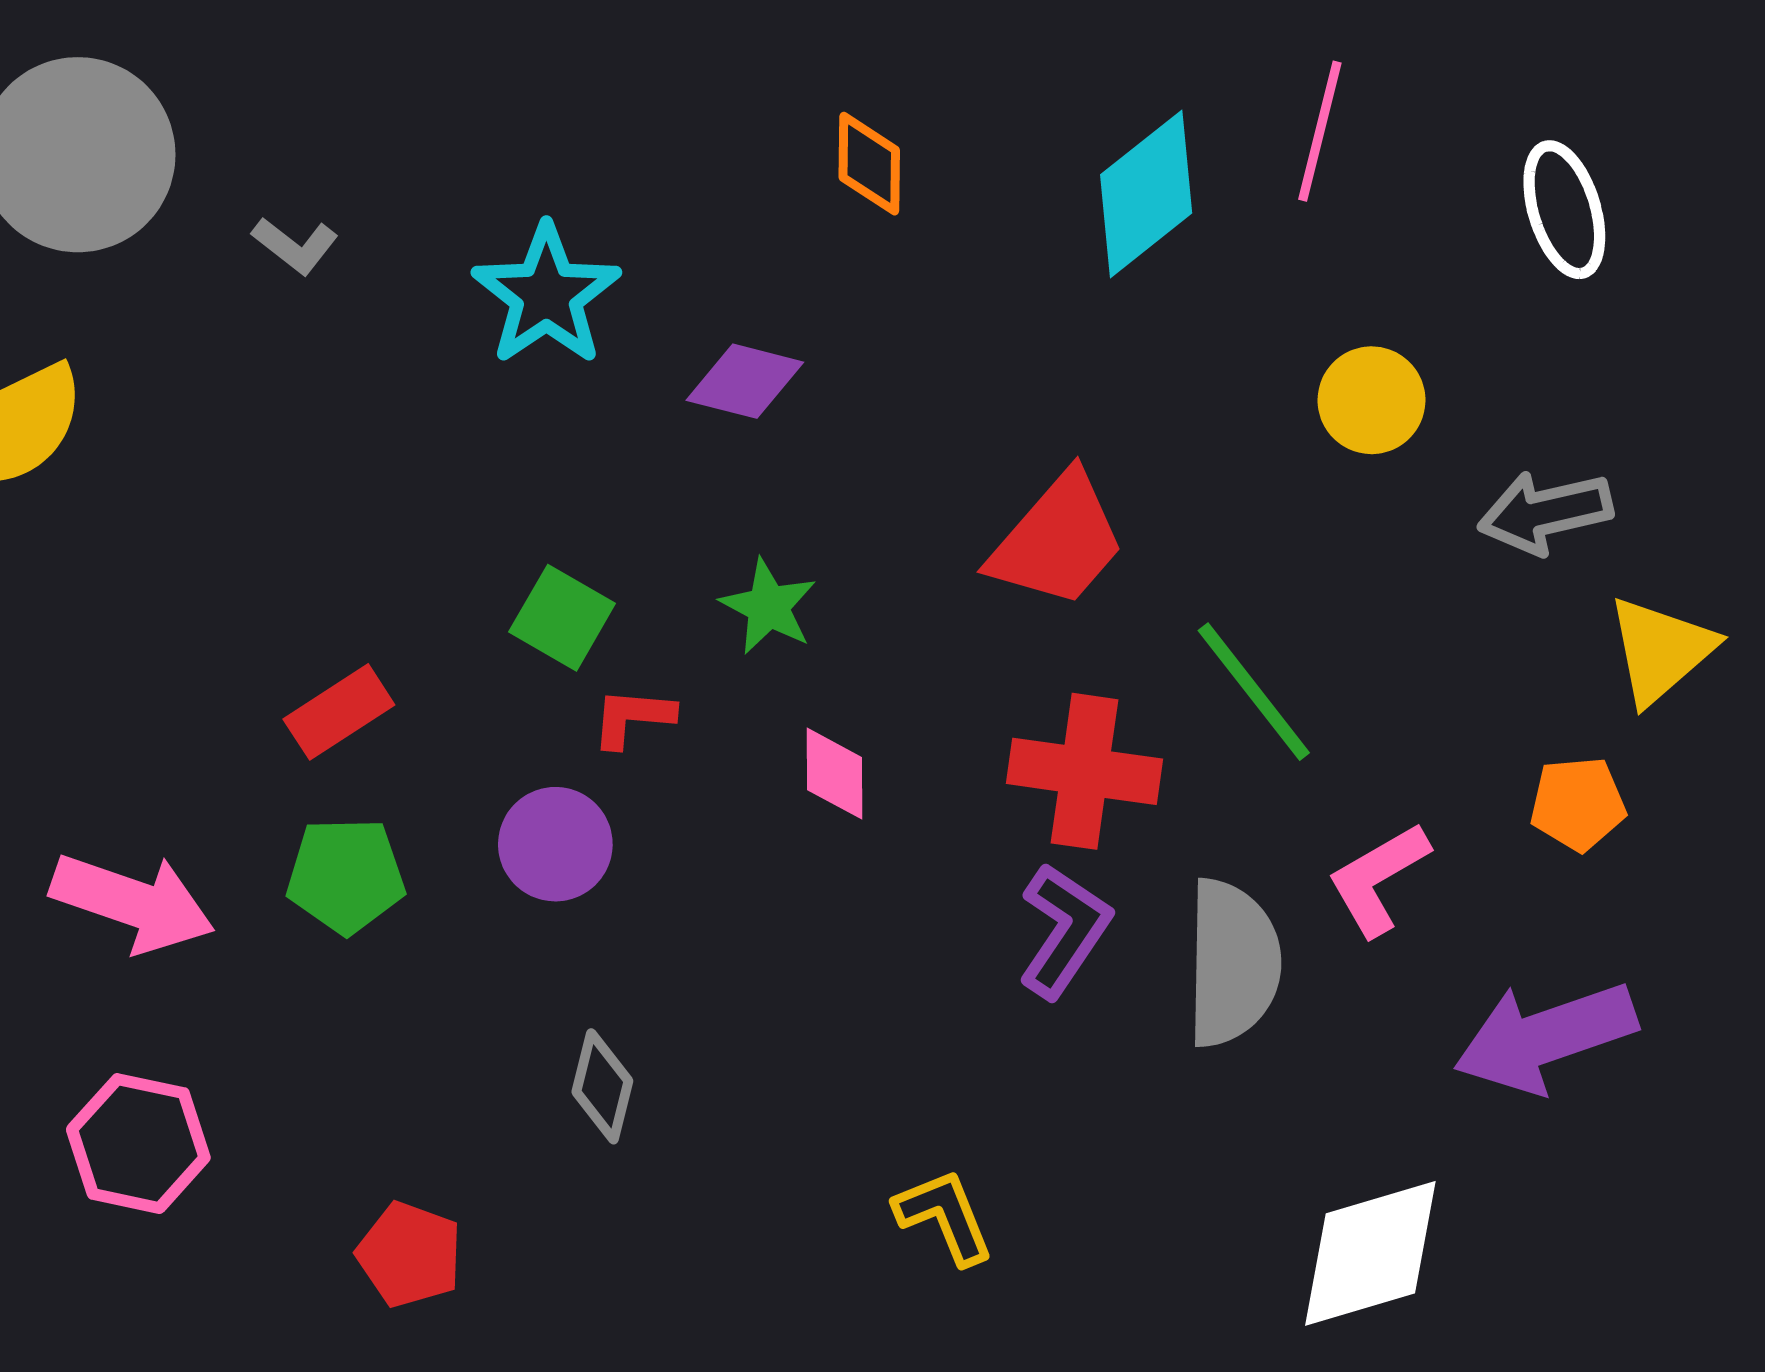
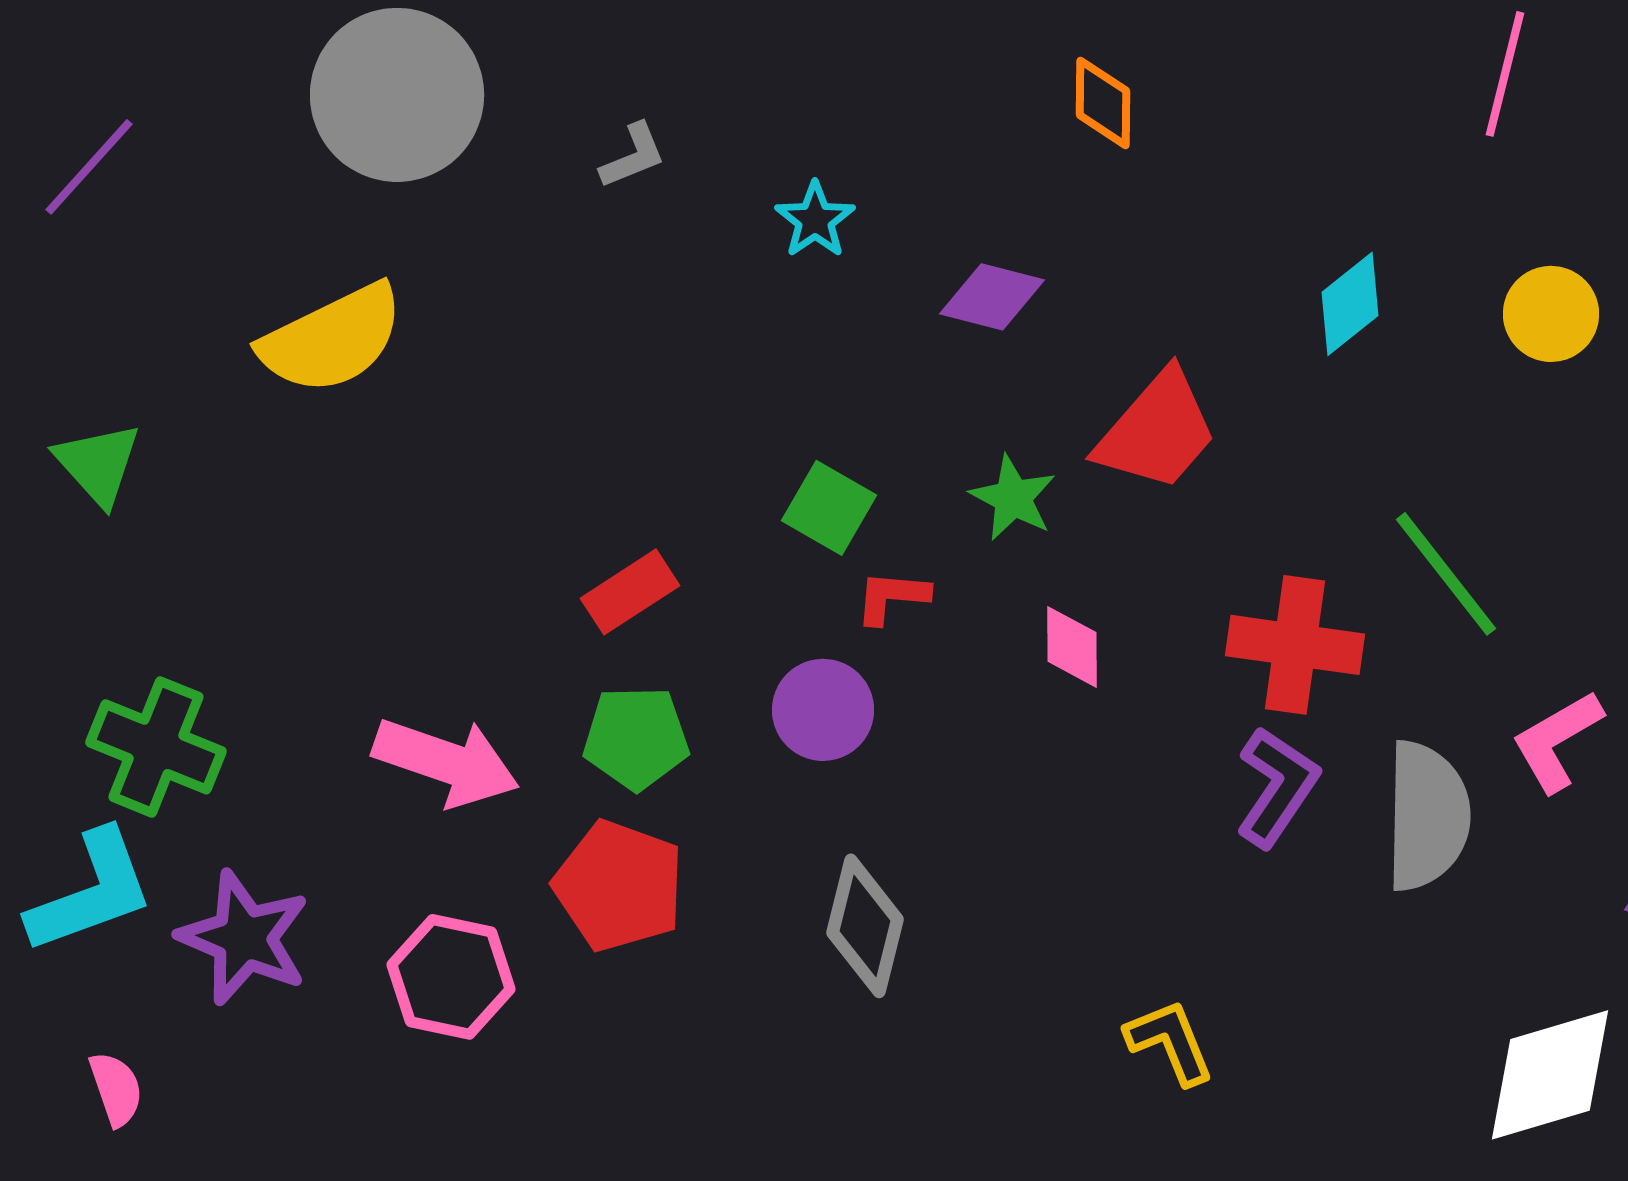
cyan diamond: (1146, 194) -> (1350, 304), moved, size x0.7
gray L-shape: (295, 246) -> (633, 156), moved, turned -60
cyan star: (546, 295) -> (815, 220), size x0.6
red trapezoid: (1058, 540) -> (1157, 431), moved
gray diamond: (602, 1086) -> (865, 926), size x1.4
red pentagon: (410, 1255) -> (619, 886), moved, size x1.4

